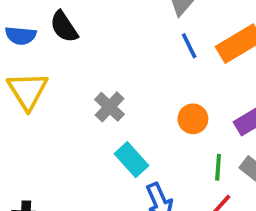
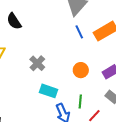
cyan rectangle: (132, 160) -> (48, 91), turned -30
green line: (218, 167) -> (80, 101), moved

